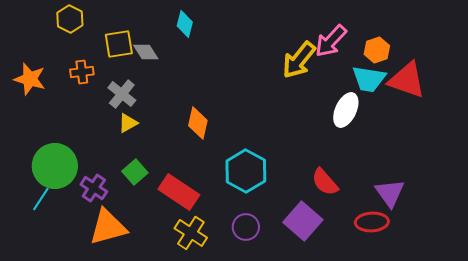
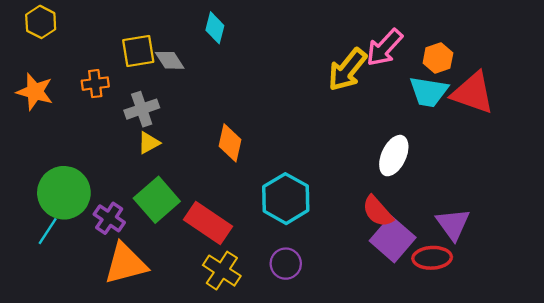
yellow hexagon: (70, 19) -> (41, 22), moved
gray cross: (122, 94) -> (142, 109), turned 32
white ellipse: (346, 110) -> (394, 156), moved
green square: (135, 172) -> (157, 200), size x1.5
purple square: (303, 221) -> (393, 239), moved

